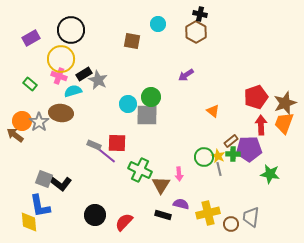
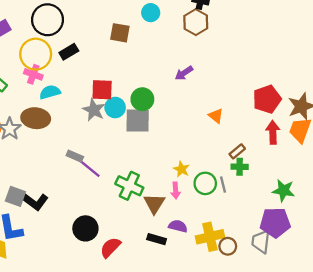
black rectangle: (84, 74) -> (69, 52), moved
gray star: (98, 80) -> (94, 110), moved
red square: (117, 143) -> (102, 90), moved
purple pentagon: (249, 149) -> (275, 223), moved
yellow star: (218, 156) -> (182, 169), moved
green circle: (204, 157) -> (205, 183), moved
black circle: (95, 215) -> (85, 228), moved
brown circle: (231, 224) -> (228, 246), moved

